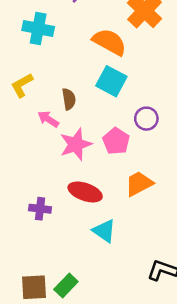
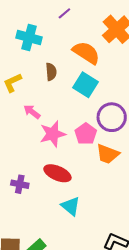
brown semicircle: (69, 99) -> (51, 72), moved
purple circle: (146, 119) -> (112, 117), size x1.5
orange trapezoid: (139, 184) -> (108, 154), moved, turned -135

